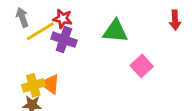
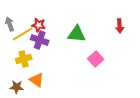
orange triangle: (50, 84) -> (37, 80), moved
yellow cross: (33, 85) -> (24, 59), moved

